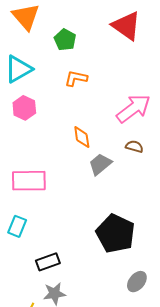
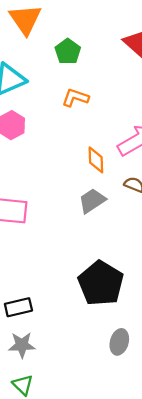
orange diamond: (82, 137) -> (96, 160), moved
gray ellipse: (137, 282) -> (119, 342), turned -30

